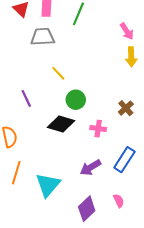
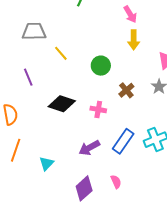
gray trapezoid: (42, 37) -> (34, 31), moved
green circle: (76, 100) -> (101, 66), moved
cyan triangle: (48, 185) -> (46, 163), size x0.6

